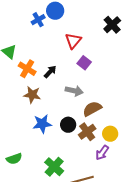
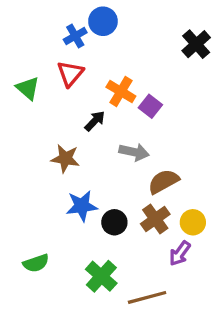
red triangle: (73, 41) -> (70, 74), moved
orange cross: (27, 69) -> (121, 92), moved
black circle: (68, 125) -> (114, 222), moved

